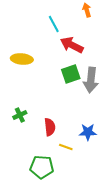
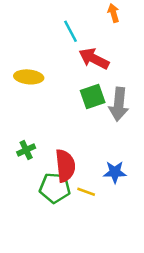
red semicircle: (50, 127) -> (65, 166), size x1.4
green pentagon: (42, 167) -> (55, 188), moved

